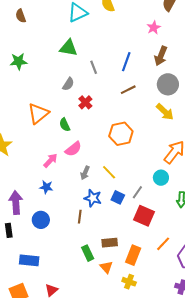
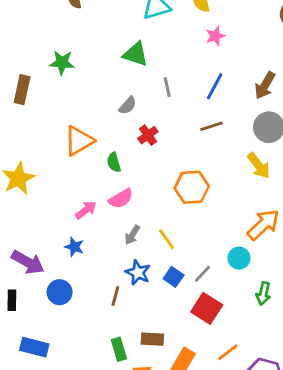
pink star: (154, 28) -> (215, 36), moved
purple arrow: (16, 202) -> (28, 262), turned 115

